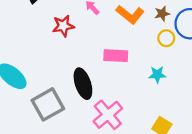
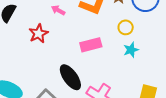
yellow circle: (166, 38) -> (126, 27), moved

